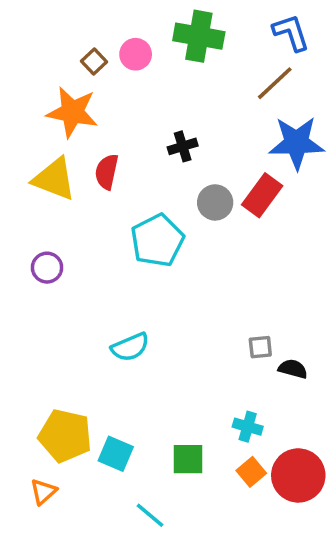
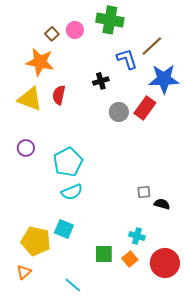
blue L-shape: (291, 33) -> (127, 59), moved
cyan pentagon: (157, 240) -> (68, 162), moved
cyan square: (116, 454) -> (64, 229), moved
orange square: (251, 472) -> (130, 259), moved
cyan line: (150, 515) -> (73, 285), moved

